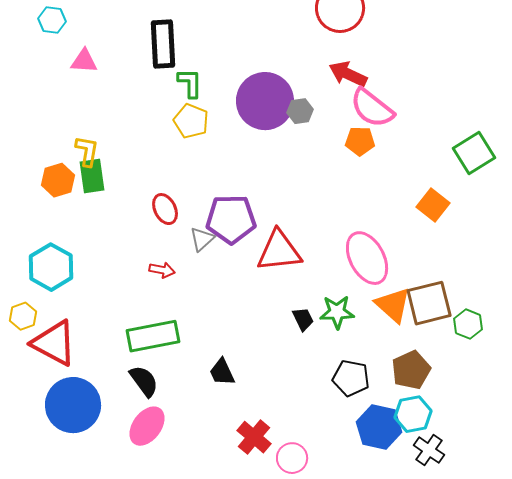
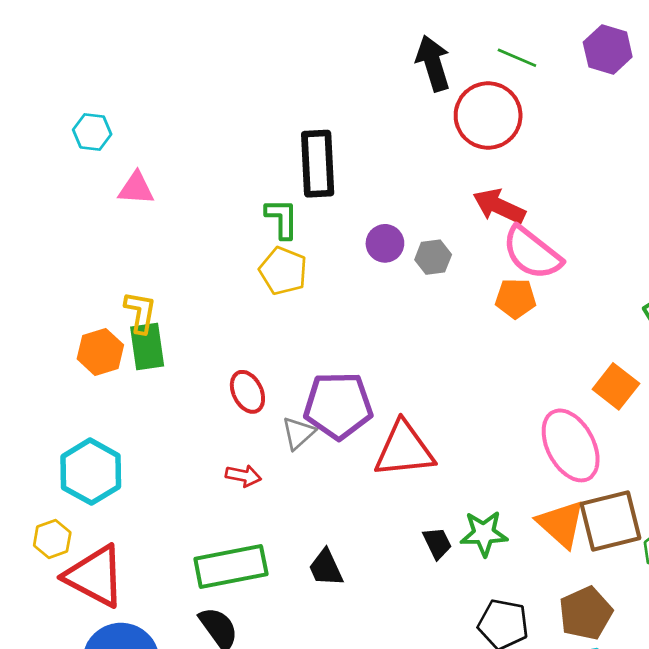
black rectangle: (163, 44) -> (318, 164), moved
purple circle: (265, 101) -> (385, 243), size x0.5
pink ellipse: (367, 258) -> (571, 445), moved
black trapezoid: (222, 372) -> (326, 568), moved

